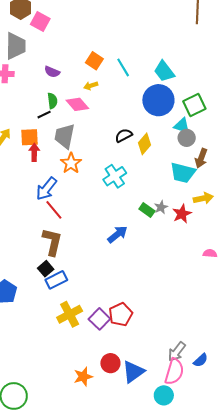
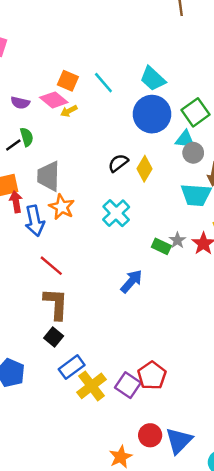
pink diamond: (77, 104) -> (54, 100), moved
black line: (44, 115) -> (13, 145), moved
blue arrow: (46, 189) -> (35, 221), moved, turned -40
blue rectangle: (56, 280) -> (72, 367), moved

